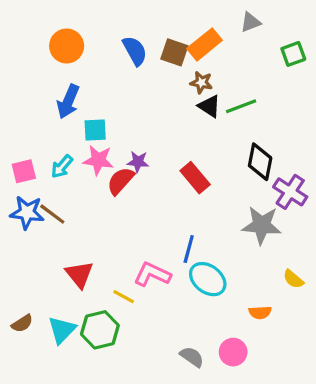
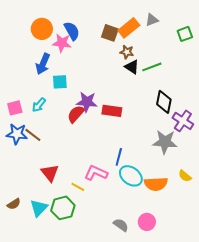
gray triangle: (251, 22) -> (152, 20), moved
blue semicircle: (135, 51) -> (72, 31), moved
pink star: (98, 160) -> (62, 43), moved
purple star: (138, 162) -> (87, 102), size x1.5
red rectangle: (195, 178) -> (112, 111), moved, turned -42
orange semicircle: (260, 312) -> (156, 184), moved, size x1.6

